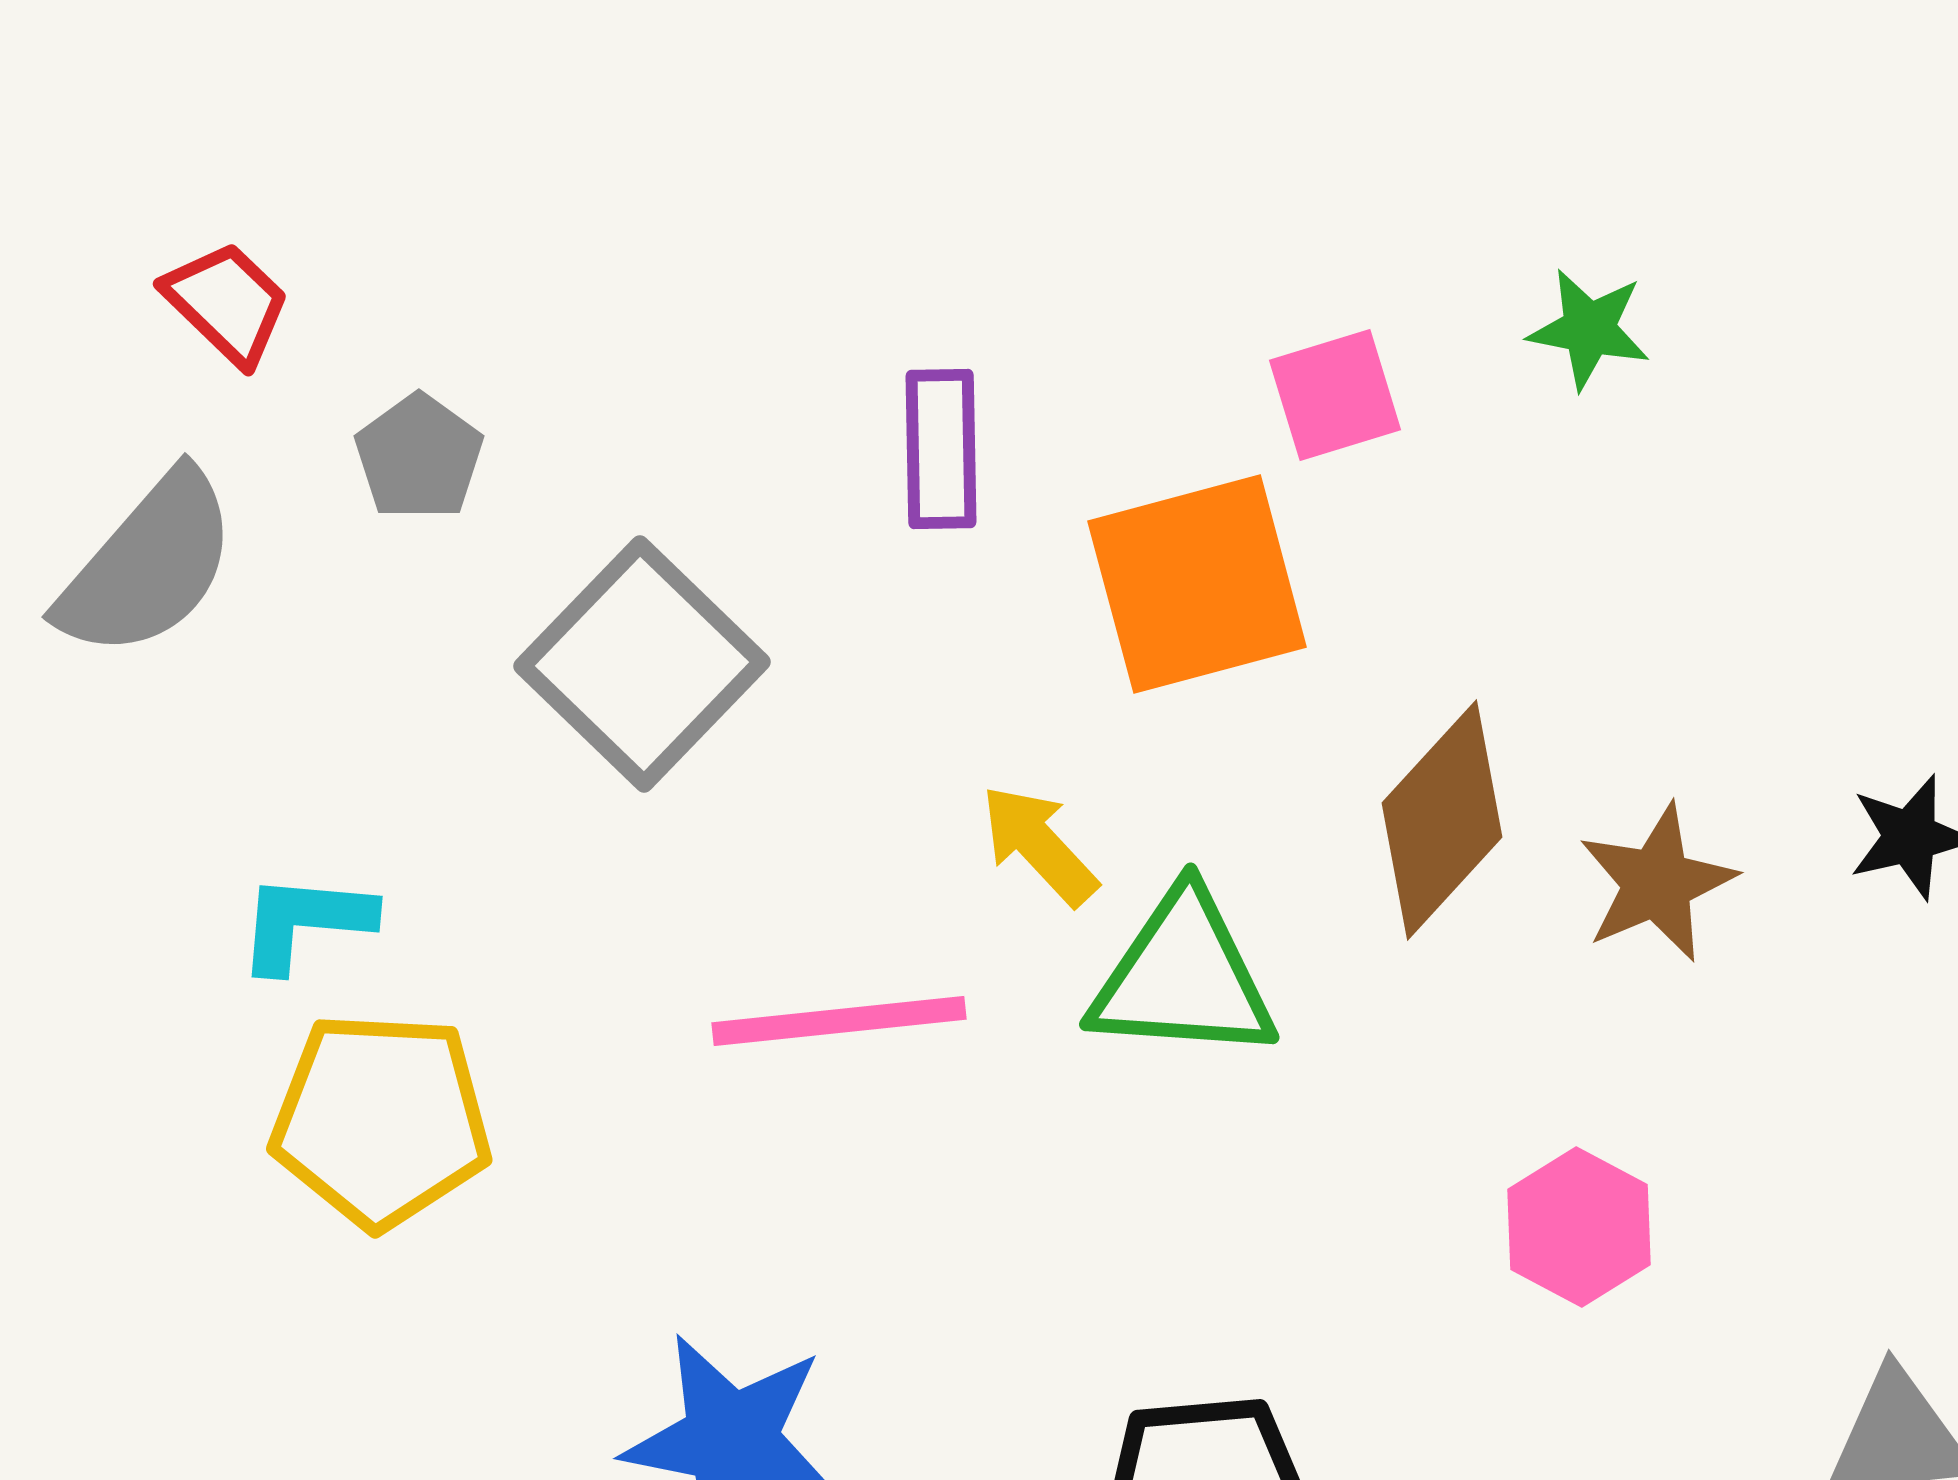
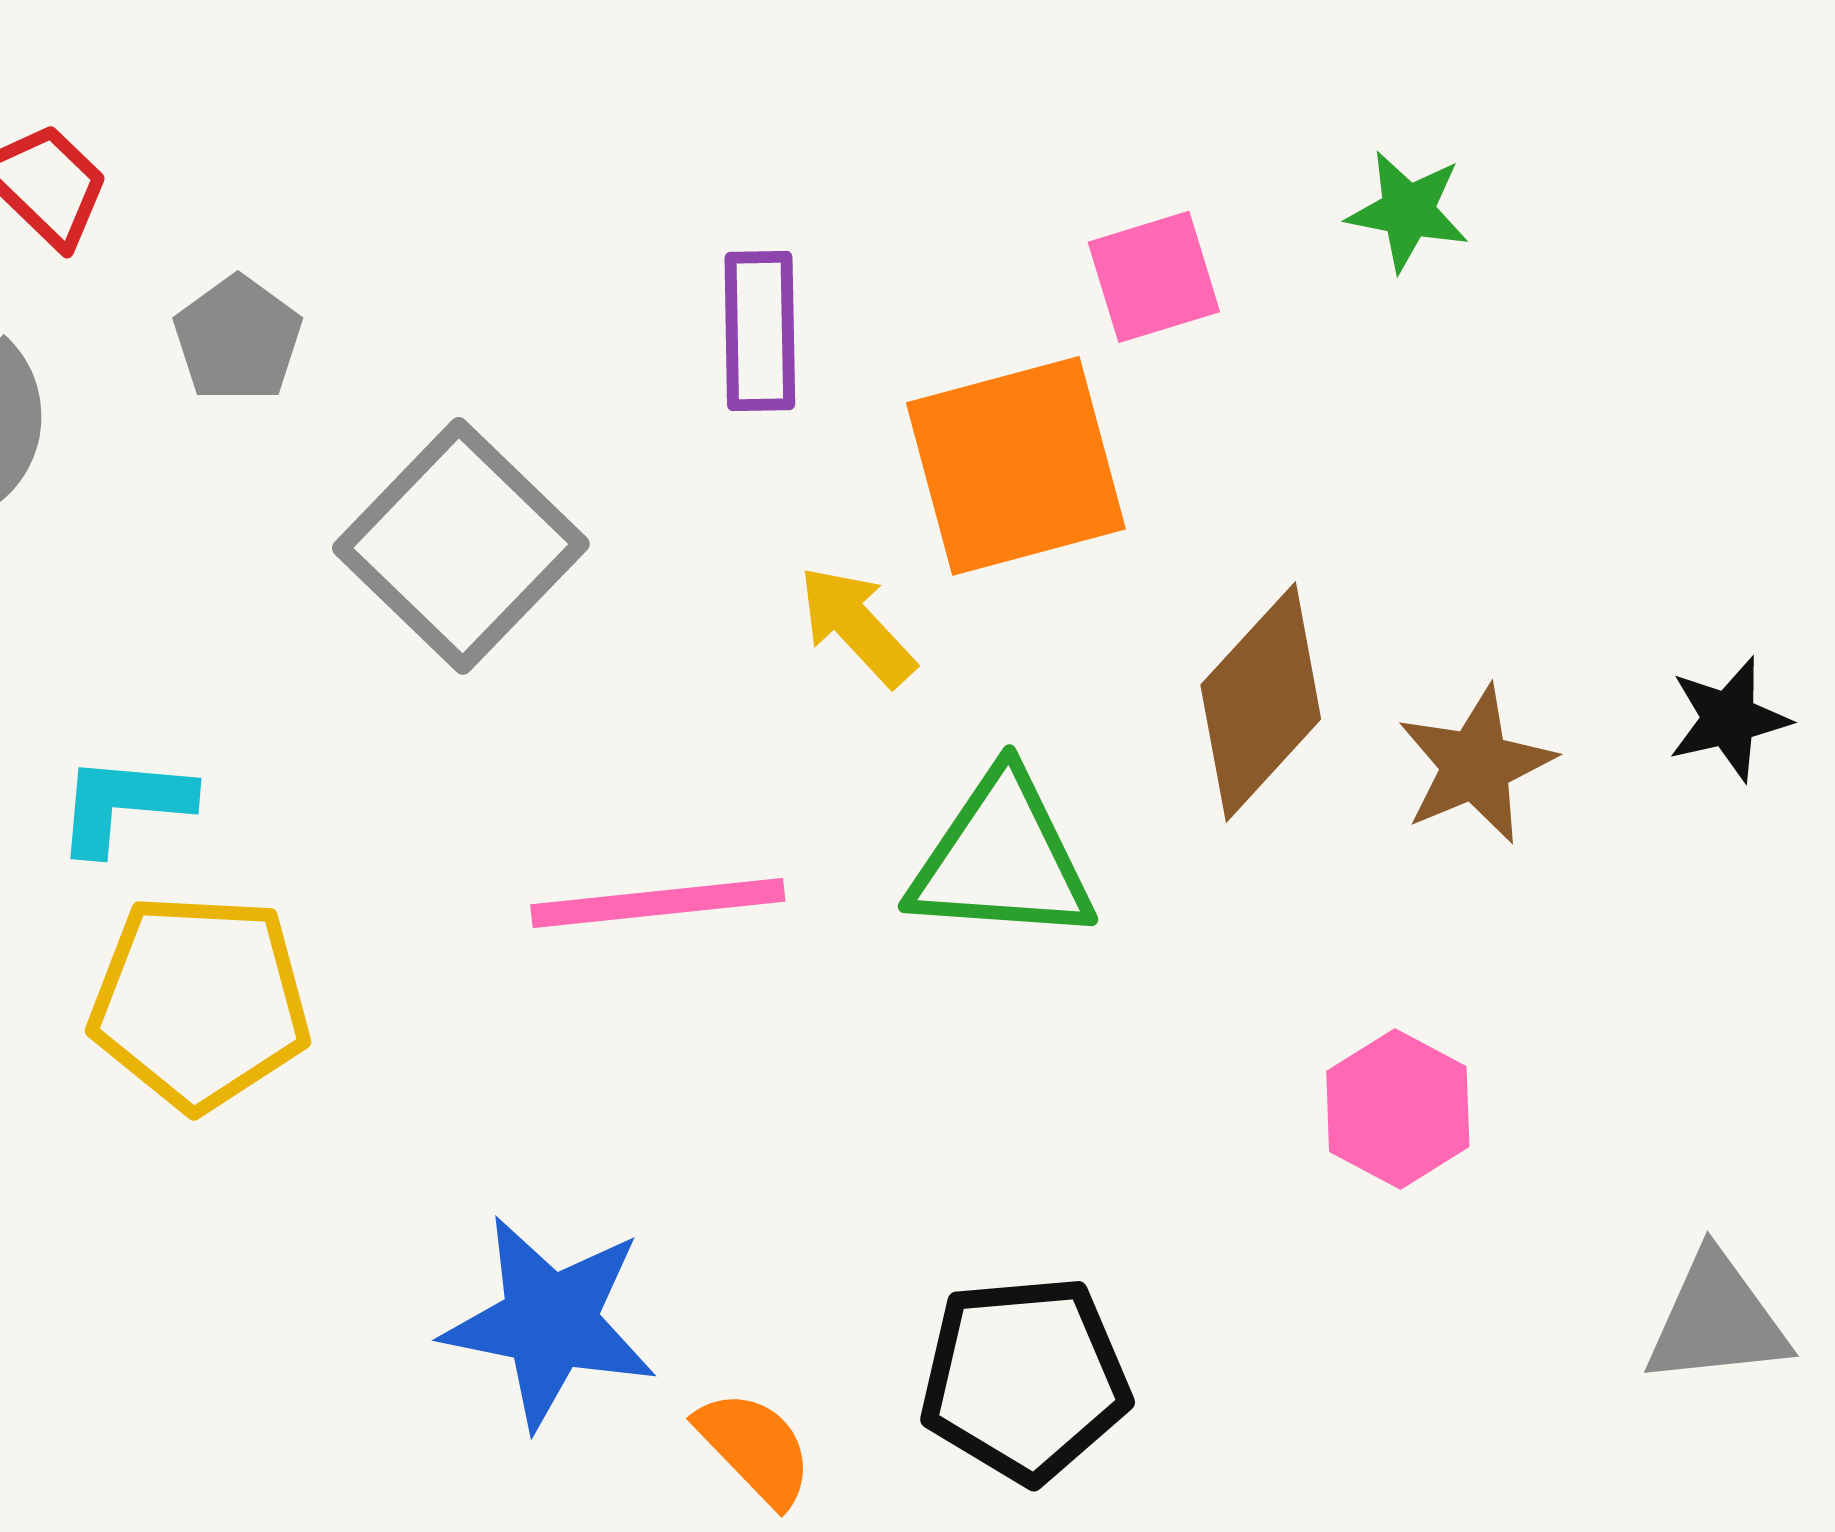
yellow arrow: (1039, 845) -> (857, 626), moved

